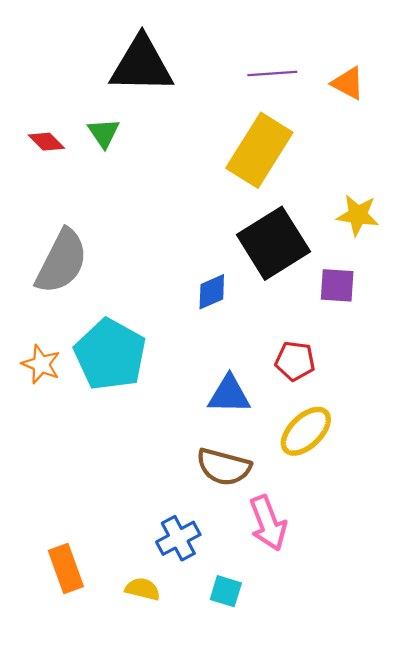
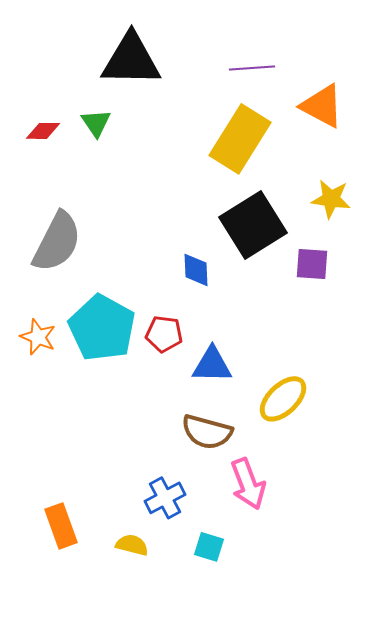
orange triangle: (348, 83) -> (322, 106), moved, size x1.4
red diamond: (46, 142) -> (43, 131), turned -44
blue diamond: (212, 292) -> (196, 270), turned -69
red pentagon: (295, 361) -> (164, 334), moved

